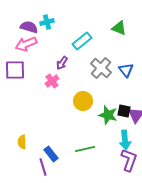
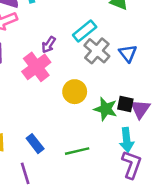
cyan rectangle: (82, 41) -> (85, 31), moved
pink cross: (52, 81) -> (36, 67), size x1.6
blue rectangle: (51, 154) -> (35, 144), moved

